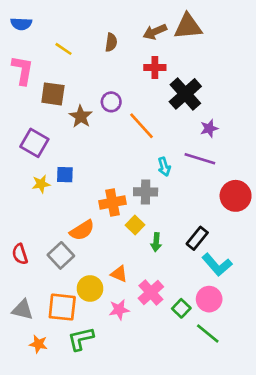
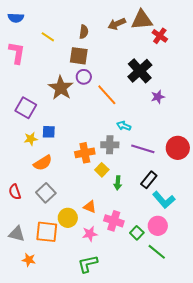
red cross: (155, 67) -> (160, 36), moved, turned 35
brown square: (53, 94) -> (79, 56), moved
brown star: (81, 116) -> (61, 88), size x1.4
purple line: (200, 159) -> (143, 149), moved
cyan arrow: (164, 167) -> (124, 126), turned 128
orange semicircle: (82, 230) -> (43, 163), moved
pink cross: (151, 292) -> (114, 221), turned -30
green L-shape: (81, 339) -> (88, 264), moved

